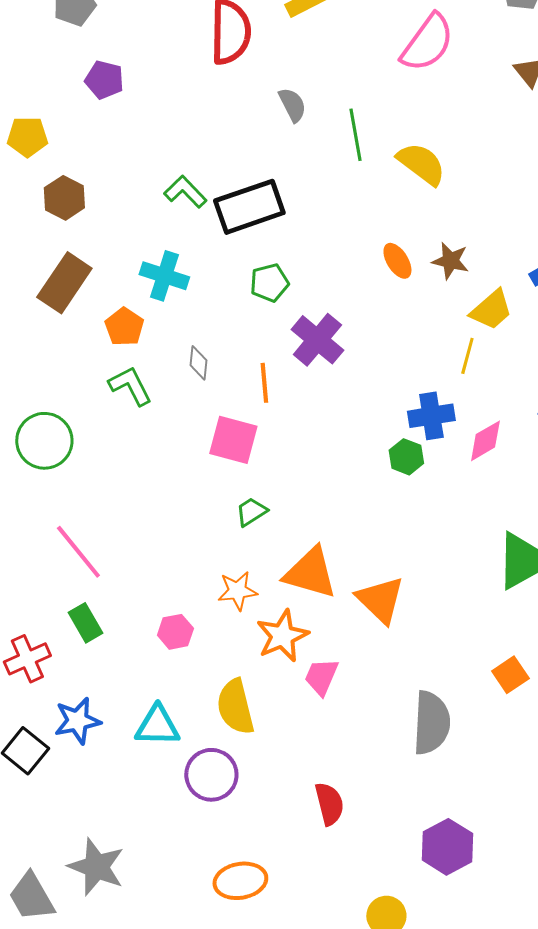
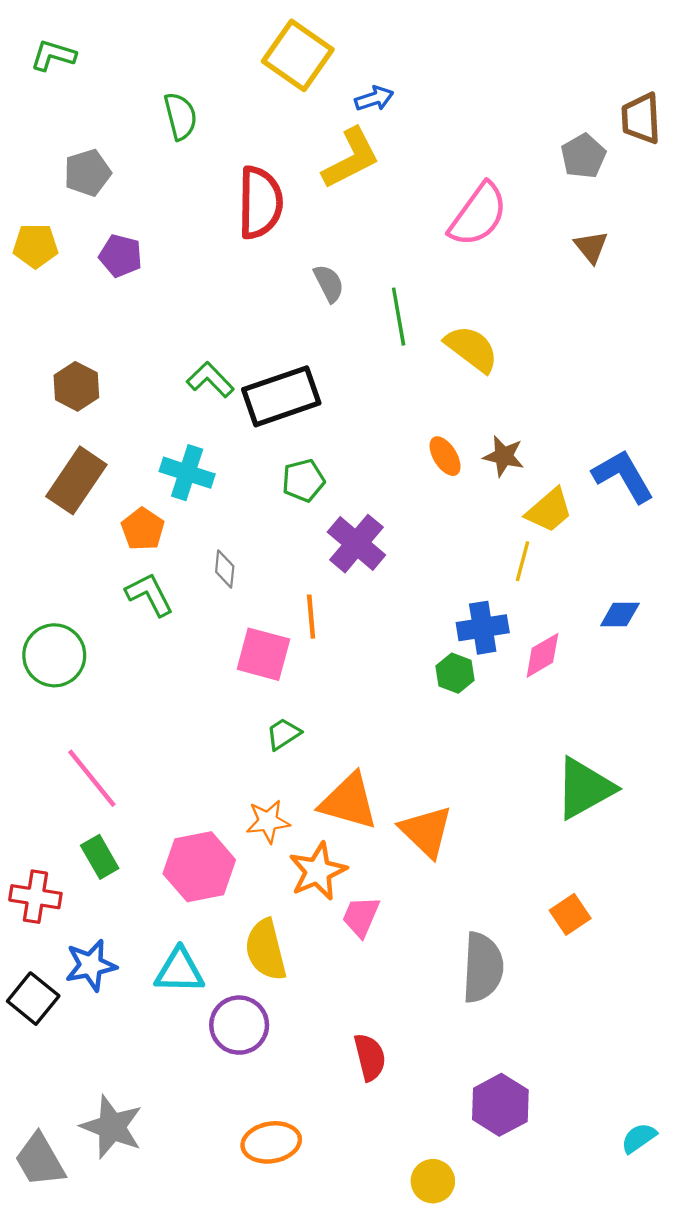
yellow pentagon: (27, 137) -> (35, 246), moved
orange line: (264, 383) -> (311, 617), moved
pink hexagon: (175, 632) -> (199, 867), size x1.8
red cross: (27, 659) -> (35, 897), turned 33

